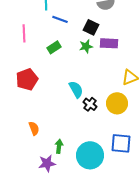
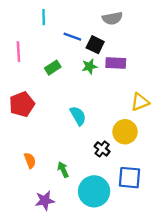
blue line: (60, 19) -> (72, 37), moved
black cross: (90, 104) -> (102, 149), moved
green arrow: (59, 146) -> (63, 170), moved, turned -32

